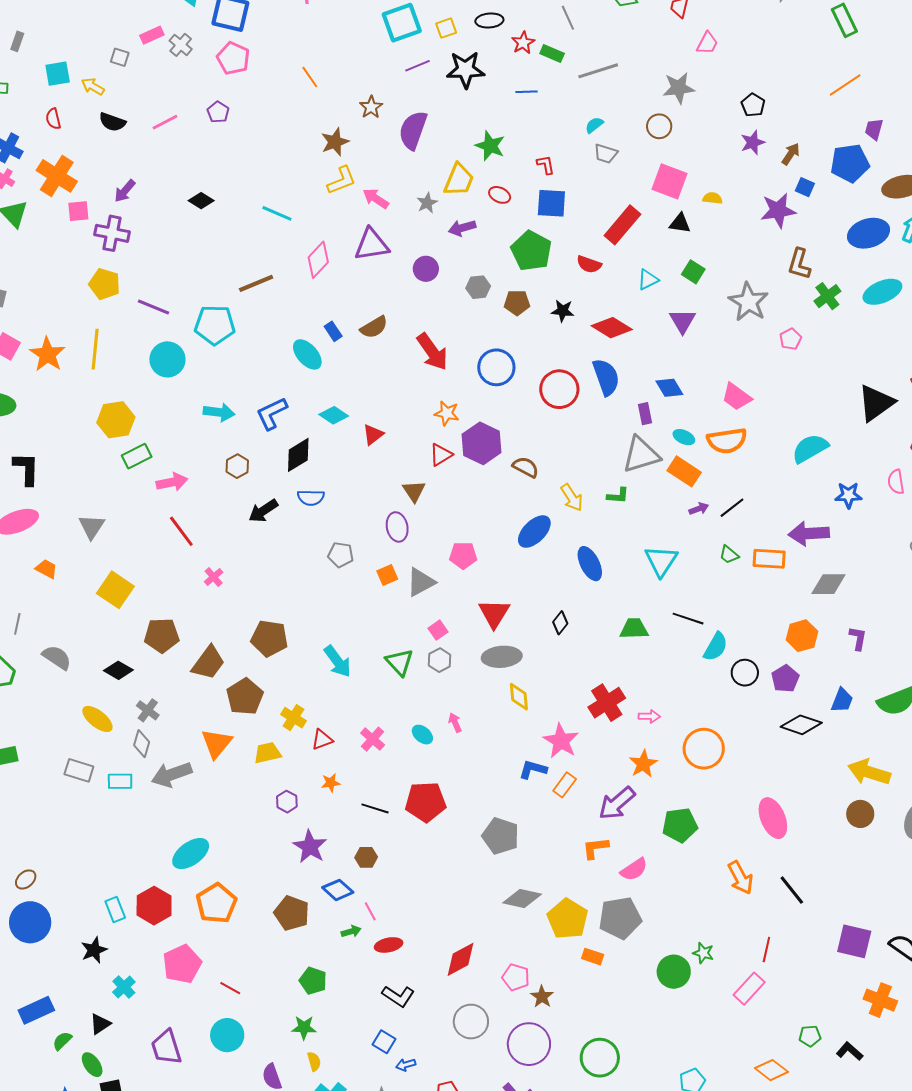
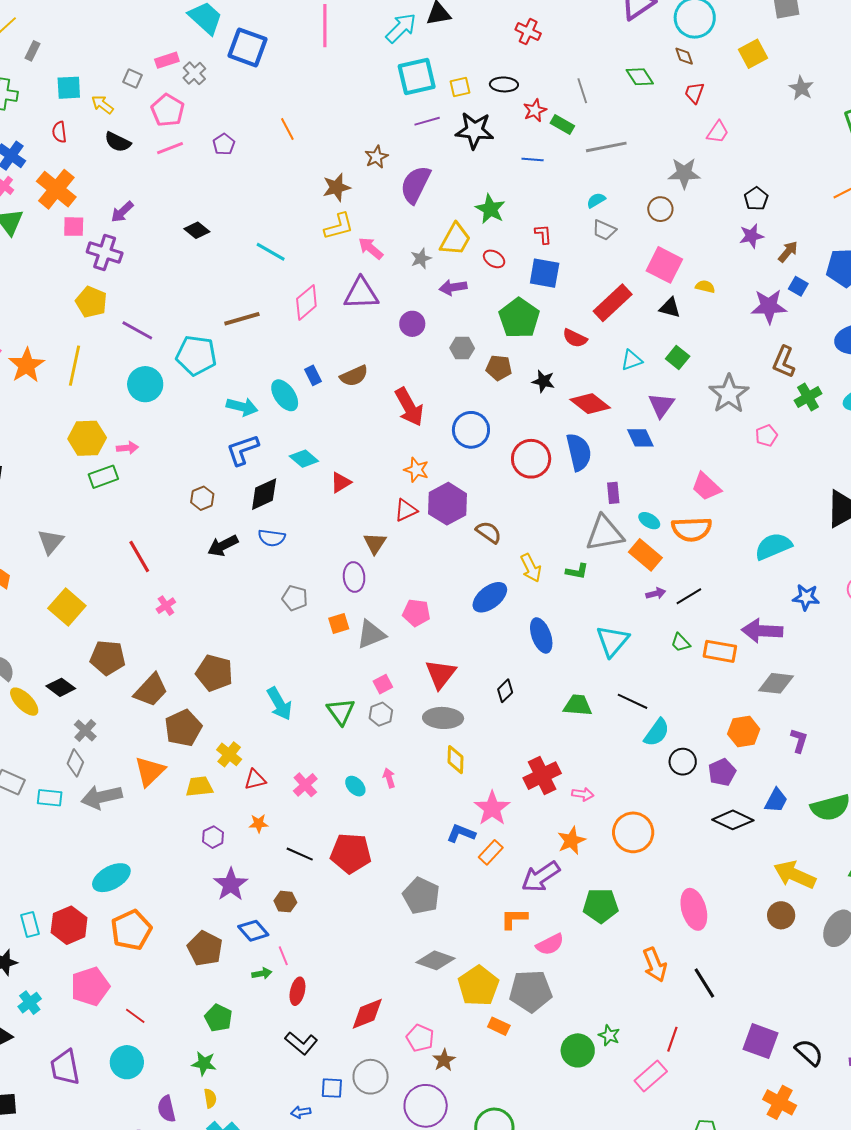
pink pentagon: (233, 58) -> (168, 110), moved
orange line: (310, 77) -> (287, 129), moved
blue diamond: (669, 388) -> (640, 438), moved
cyan arrow: (219, 412) -> (242, 407), moved
pink arrow: (172, 482) -> (127, 448), moved, size x0.7
yellow ellipse: (97, 719) -> (24, 702), moved
red ellipse: (389, 945) -> (297, 991), turned -72
blue square: (384, 1042) -> (332, 1088), moved, turned -35

